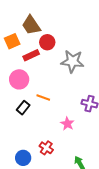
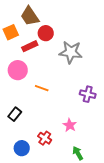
black rectangle: (23, 108) -> (15, 114), moved
pink star: (67, 124) -> (70, 125), moved

